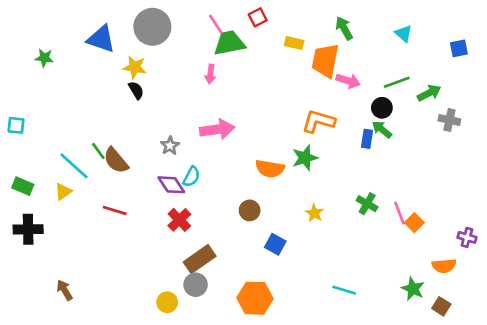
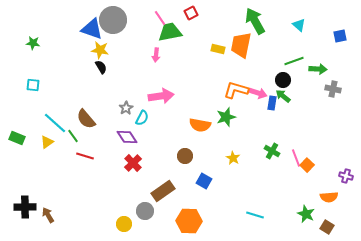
green arrow: (344, 28) -> (255, 21), size x1.5
blue triangle: (101, 39) -> (92, 29), moved
yellow rectangle: (294, 43) -> (218, 49), moved
pink arrow: (348, 81) -> (258, 93), moved
green arrow: (429, 93) -> (318, 69), turned 30
cyan square: (16, 125) -> (33, 85), moved
green line: (98, 151) -> (73, 136), moved
cyan semicircle: (192, 177) -> (142, 118), moved
black cross: (28, 229) -> (25, 207), moved
brown rectangle: (200, 259) -> (163, 191), moved

